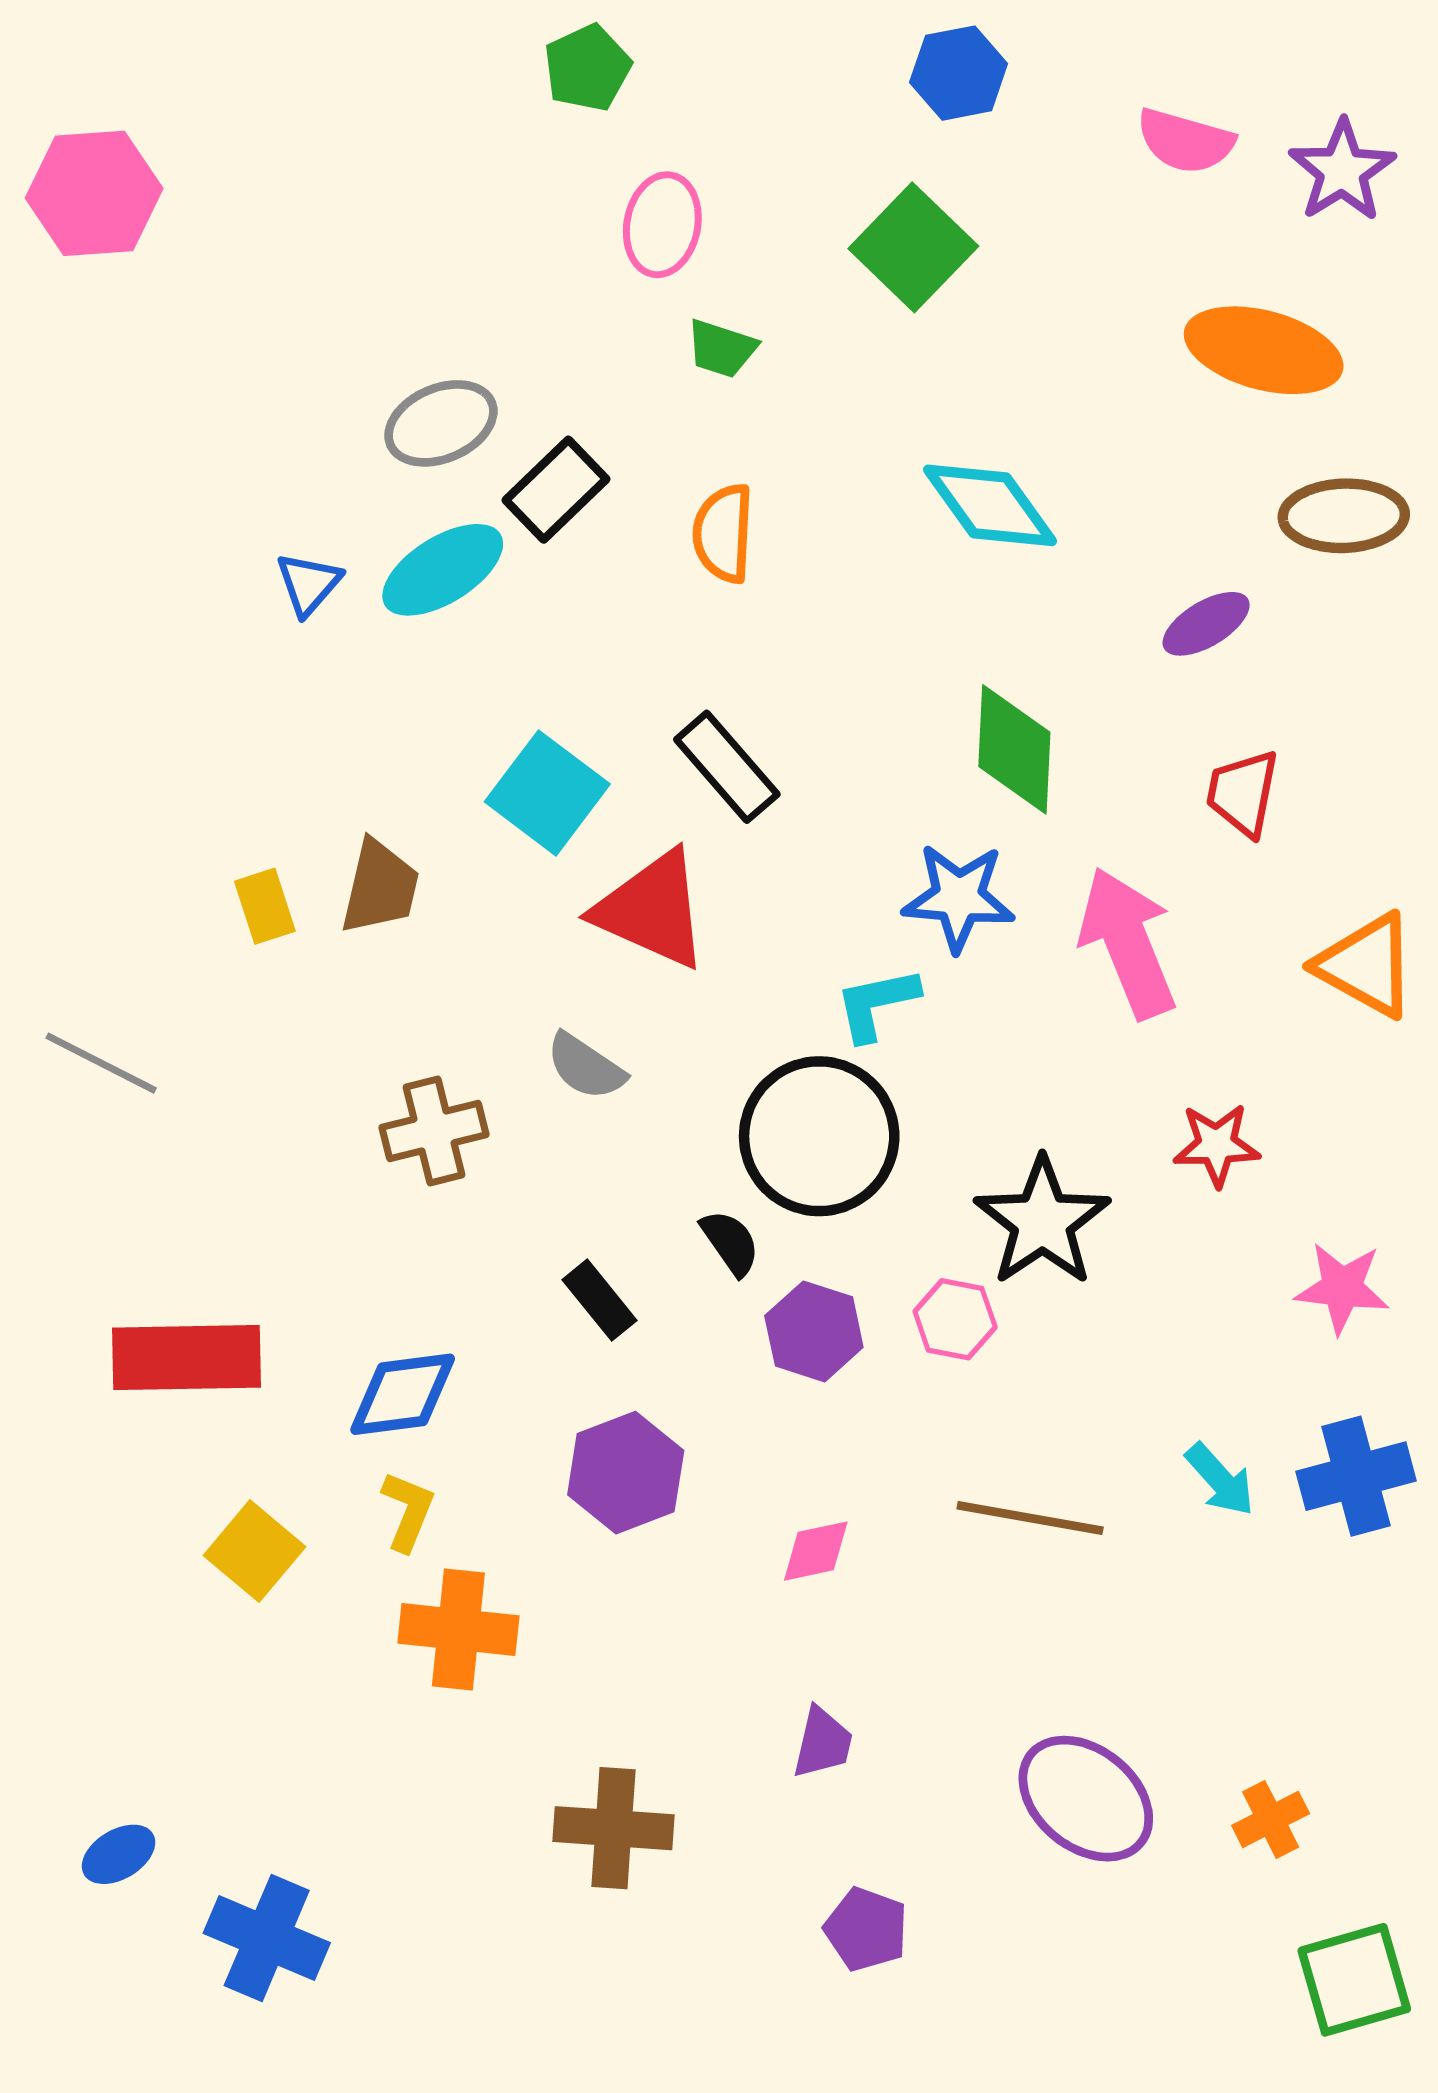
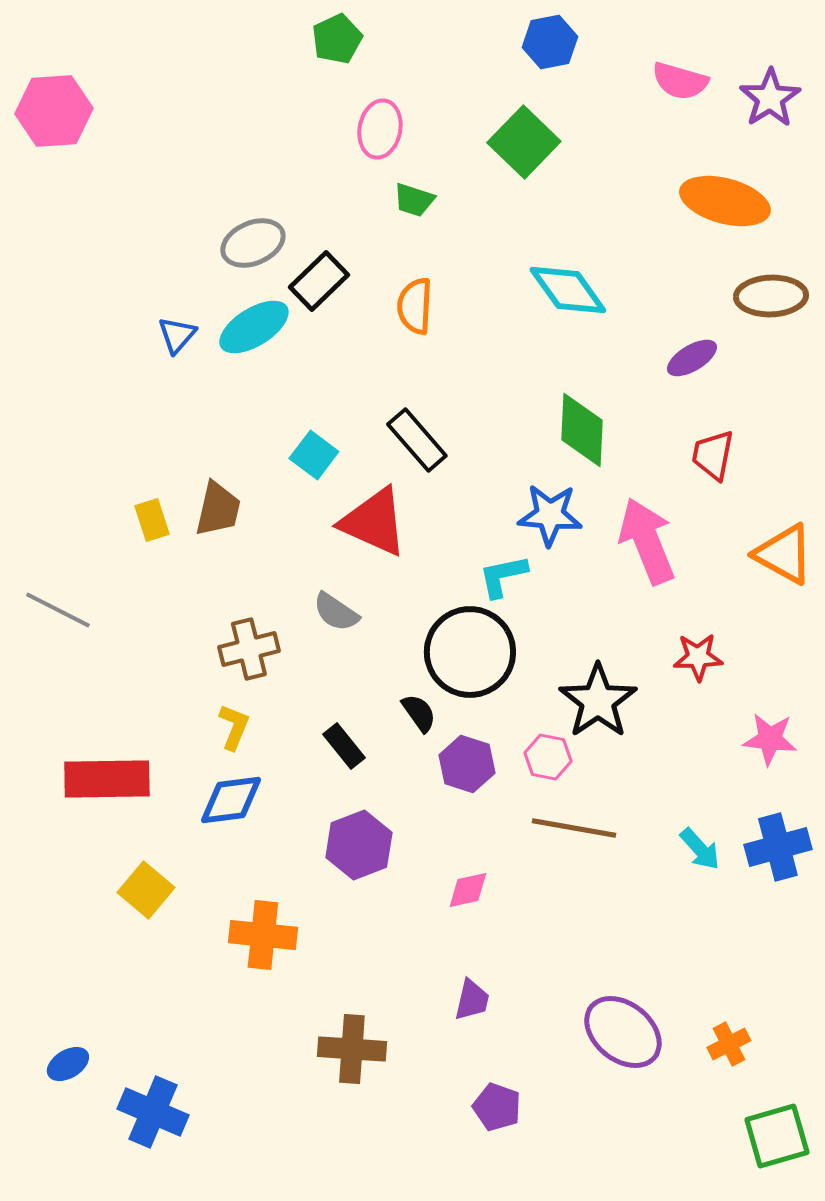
cyan square: (547, 793) -> (314, 455), size x0.7
yellow L-shape: (408, 1511) -> (234, 727), moved
brown line: (1030, 1518) -> (574, 828), moved

